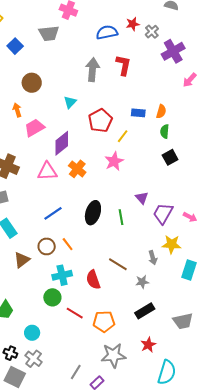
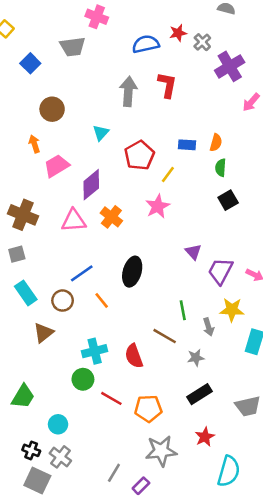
green line: (121, 217) -> (183, 310), moved
orange line: (68, 244) -> (102, 300), moved
brown circle: (47, 246) -> (63, 301), moved

